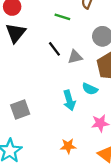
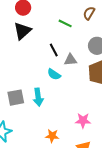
cyan semicircle: (90, 89) -> (54, 74), moved
cyan arrow: (69, 100) -> (38, 97), moved

